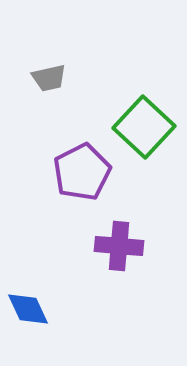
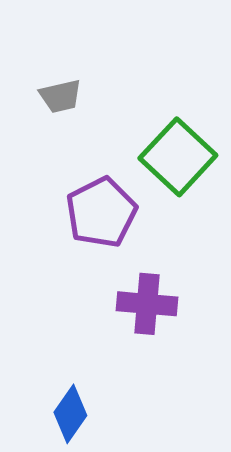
blue diamond: (28, 309) -> (70, 414), moved, turned 60

